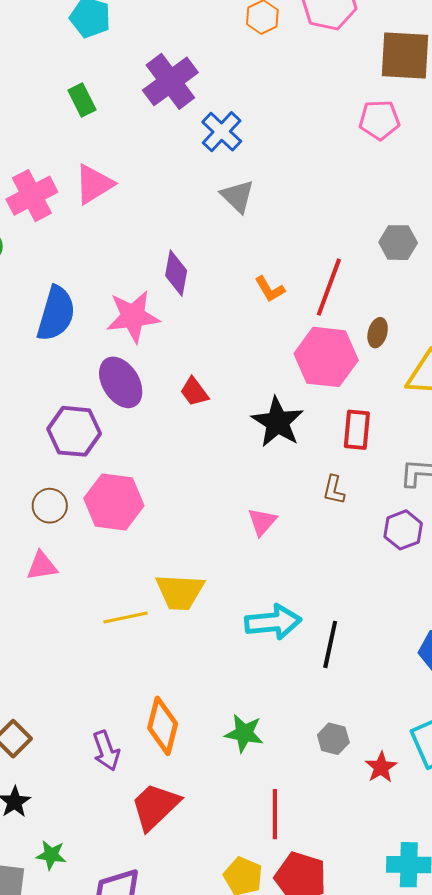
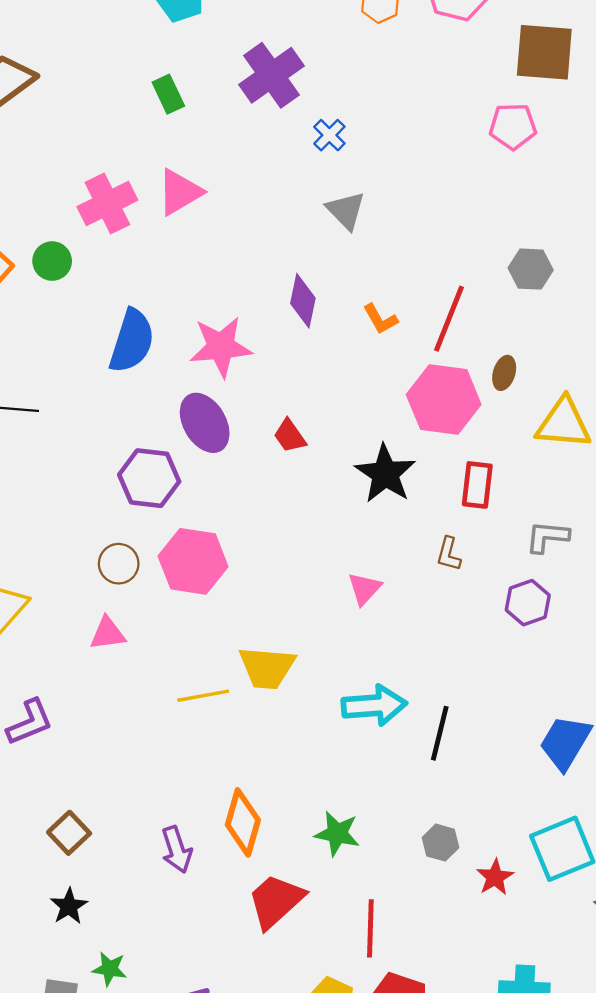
blue cross: (222, 132) -> (329, 135), size x0.7
purple diamond: (176, 273) -> (303, 301), moved
red trapezoid: (155, 806) -> (276, 901), moved

